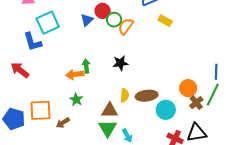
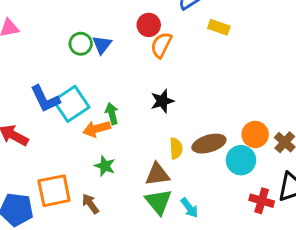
red circle: (103, 11) -> (149, 25), moved
green circle: (114, 20) -> (81, 44), moved
cyan square: (48, 23) -> (71, 104), moved
blue L-shape: (33, 42) -> (45, 99), moved
orange circle: (188, 88) -> (255, 134), moved
brown arrow: (63, 123) -> (90, 204), turned 96

